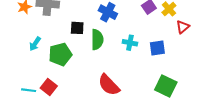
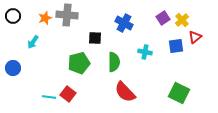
green semicircle: (97, 40) -> (114, 62), moved
cyan arrow: (35, 44) -> (33, 42), moved
blue square: (157, 48) -> (176, 46), moved

